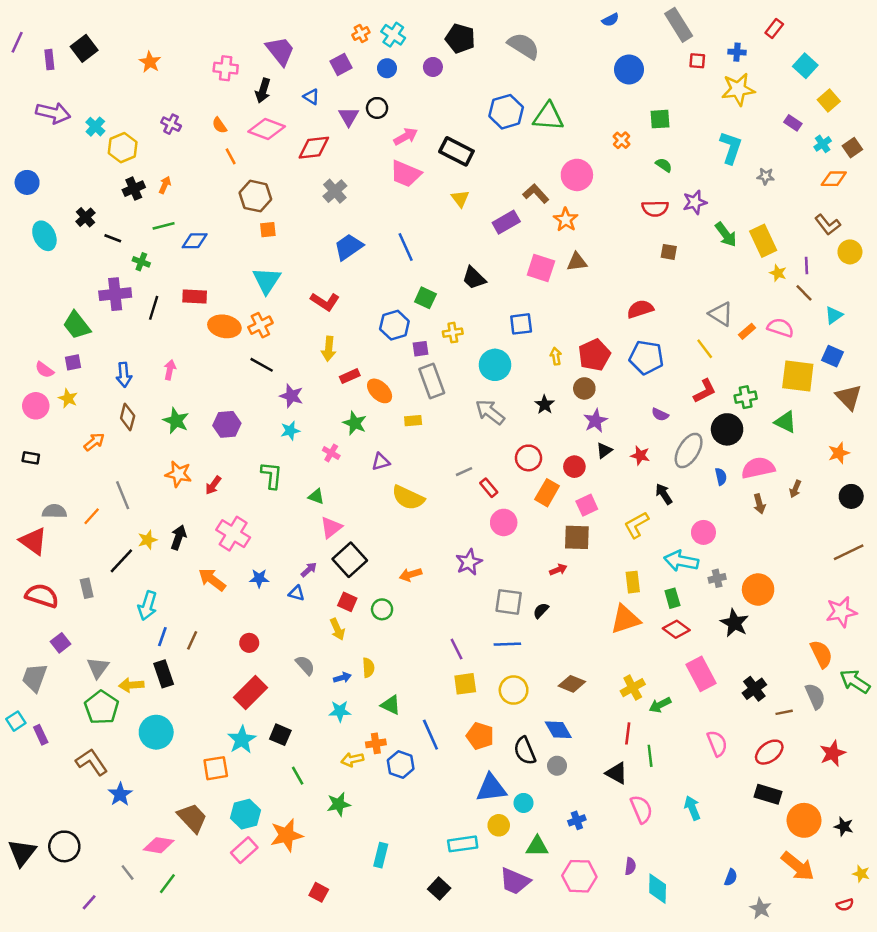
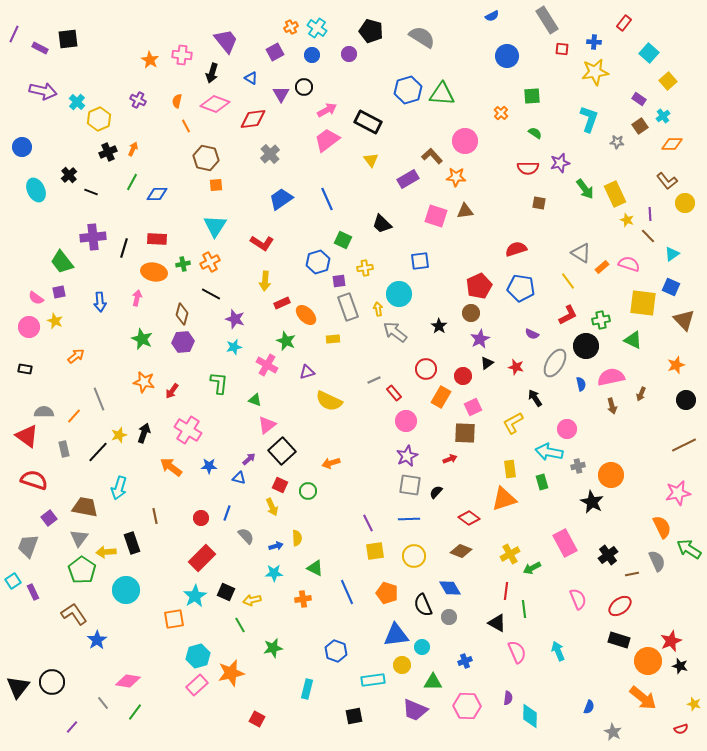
black square: (84, 48) -> (68, 39), turned 30
purple rectangle: (49, 60) -> (40, 48), turned -56
orange star: (150, 62) -> (150, 60), moved
orange semicircle: (219, 125) -> (177, 101), turned 48
brown square: (852, 148) -> (640, 126), moved
pink trapezoid: (406, 174) -> (327, 140), turned 120
orange star: (566, 220) -> (456, 177), turned -30
green line: (164, 226) -> (132, 182), turned -48
green cross: (141, 262) -> (183, 264), moved, turned -32
orange ellipse: (224, 326) -> (154, 272), moved
yellow arrow: (556, 356) -> (378, 309), moved
brown diamond: (128, 417) -> (182, 314), moved
pink cross: (331, 453) -> (267, 365), size x1.5
purple star: (469, 562) -> (407, 456), moved
gray rectangle: (87, 588) -> (64, 449), moved
red diamond: (676, 629) -> (469, 518), moved
blue line: (162, 637) -> (227, 513), moved
brown line: (192, 640) -> (155, 516), turned -35
red star: (833, 753) -> (671, 641), moved
yellow arrow: (352, 760) -> (252, 600), moved
blue hexagon: (401, 764) -> (336, 651), moved
brown trapezoid: (192, 818) -> (85, 507), moved, turned -36
black square: (439, 889) -> (354, 716), turned 36

